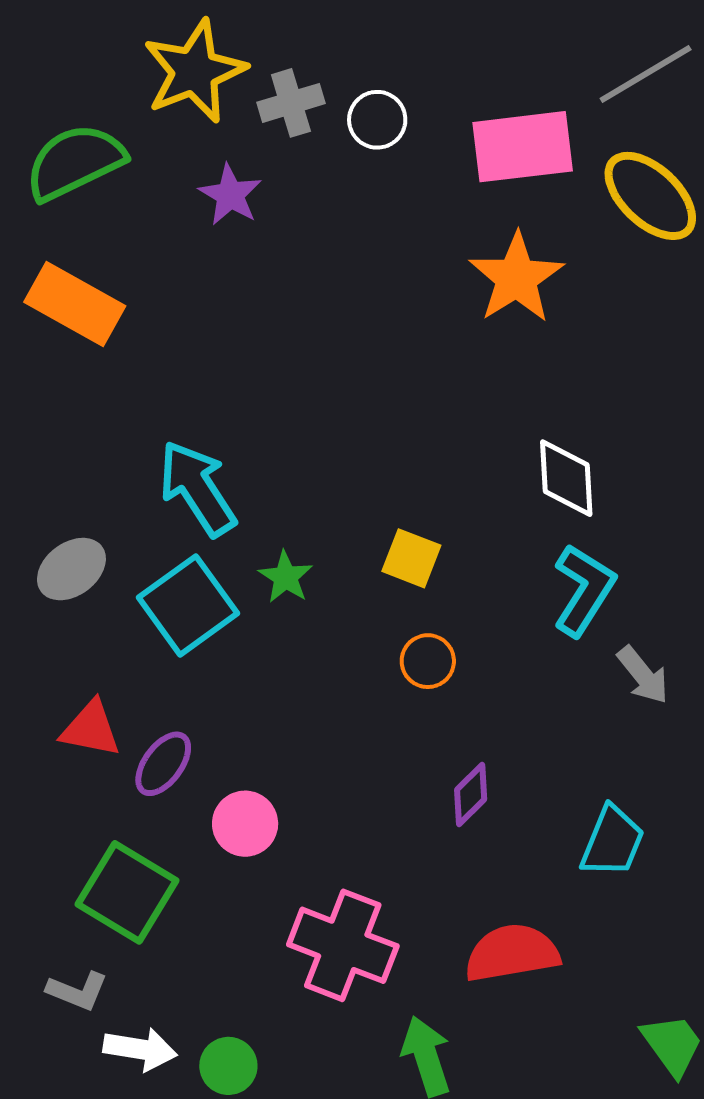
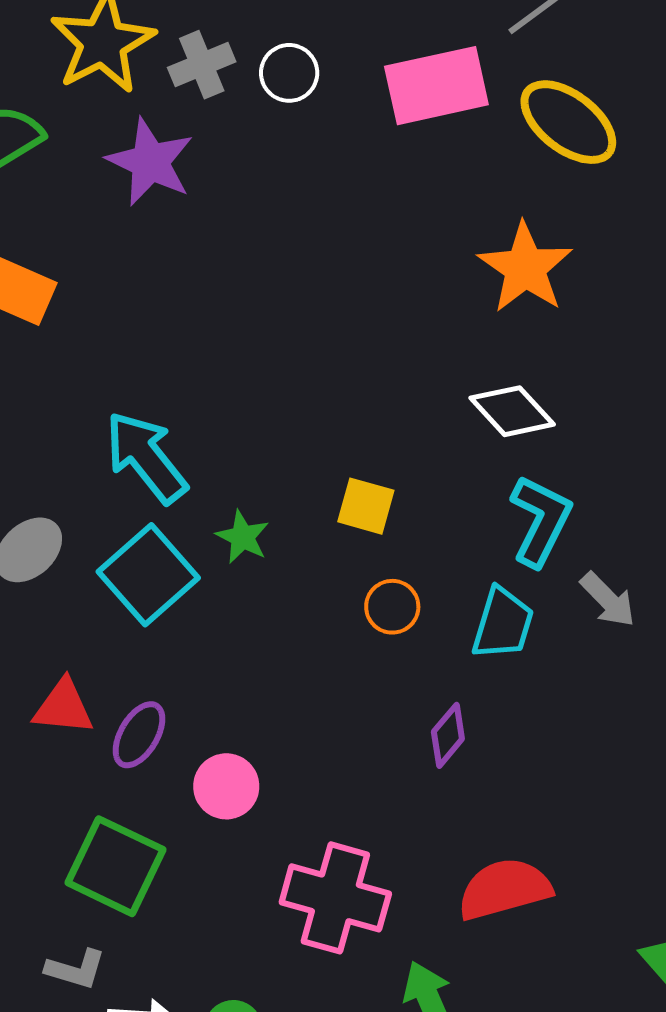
purple star: (230, 195) -> (150, 162), size x1.4
orange star: (516, 278) -> (525, 268), moved
white diamond: (566, 478) -> (512, 411), turned -34
cyan trapezoid: (612, 842) -> (503, 624), moved

